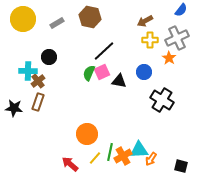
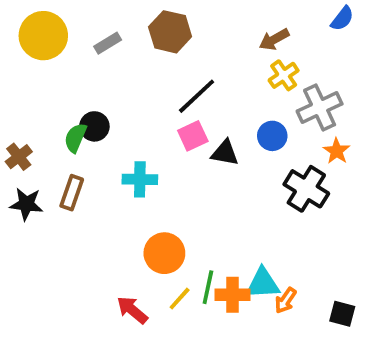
gray cross: (177, 38) -> (320, 107), moved
yellow cross: (150, 40) -> (284, 75), turned -35
black circle: (49, 57) -> (94, 126), moved
orange star: (169, 58) -> (337, 151), moved
cyan cross: (28, 71) -> (140, 179), moved
green semicircle: (89, 73) -> (75, 138), moved
brown cross: (38, 81) -> (19, 157), moved
orange cross: (123, 156) -> (233, 295), turned 30

